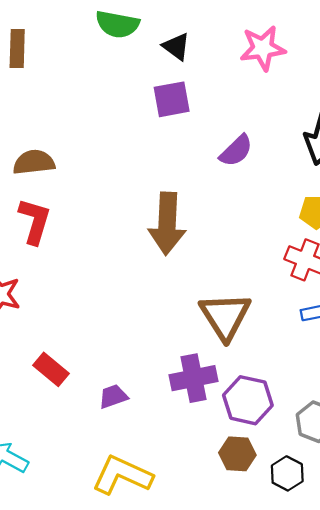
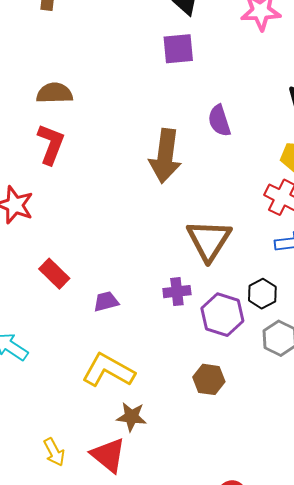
purple semicircle: (236, 151) -> (219, 121), moved, turned 112
purple cross: (194, 378) -> (177, 292), size x0.7
brown hexagon: (237, 454) -> (209, 379), moved
black hexagon: (287, 473) -> (262, 294), moved

